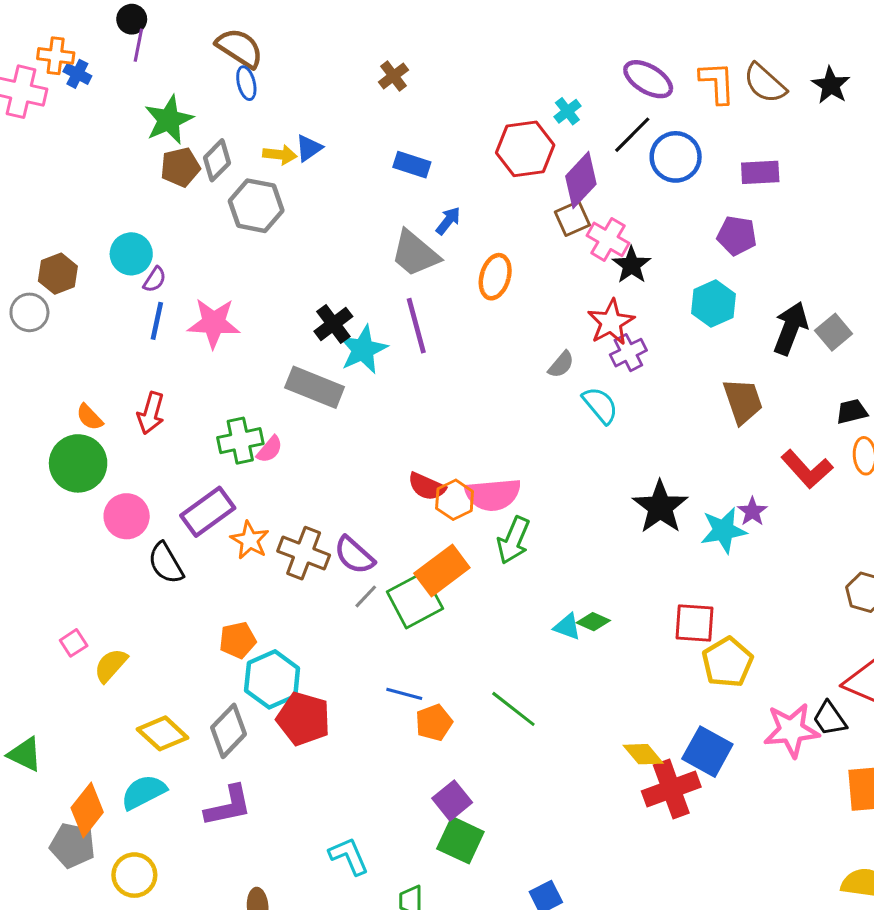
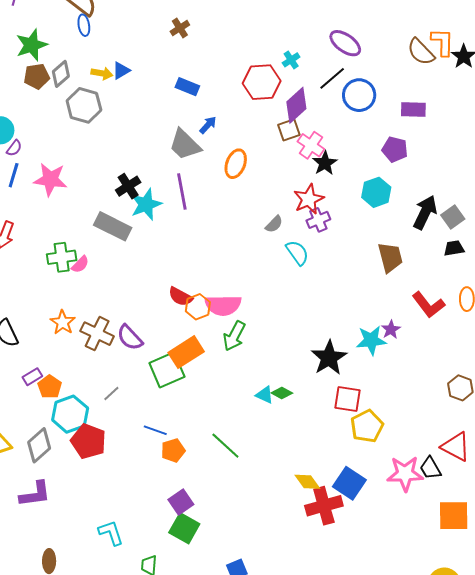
orange L-shape: (717, 83) -> (442, 42), moved
black trapezoid: (852, 412) -> (454, 248), moved
black star: (660, 507) -> (329, 358), moved
purple rectangle: (208, 512) -> (32, 377), moved, size x0.6
gray line: (366, 596) -> (111, 394), moved
orange pentagon: (238, 640) -> (50, 387), turned -30

